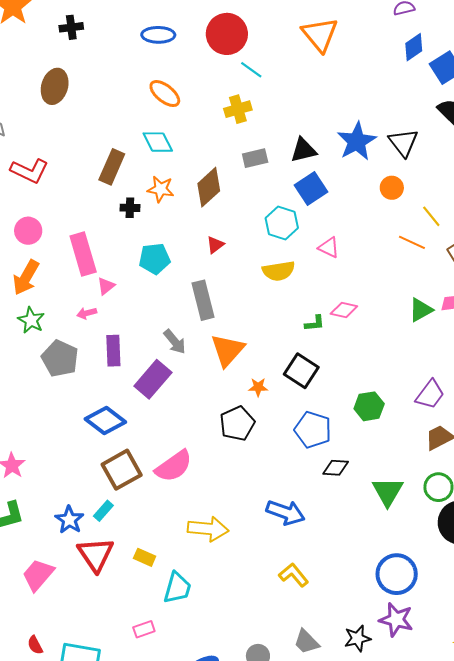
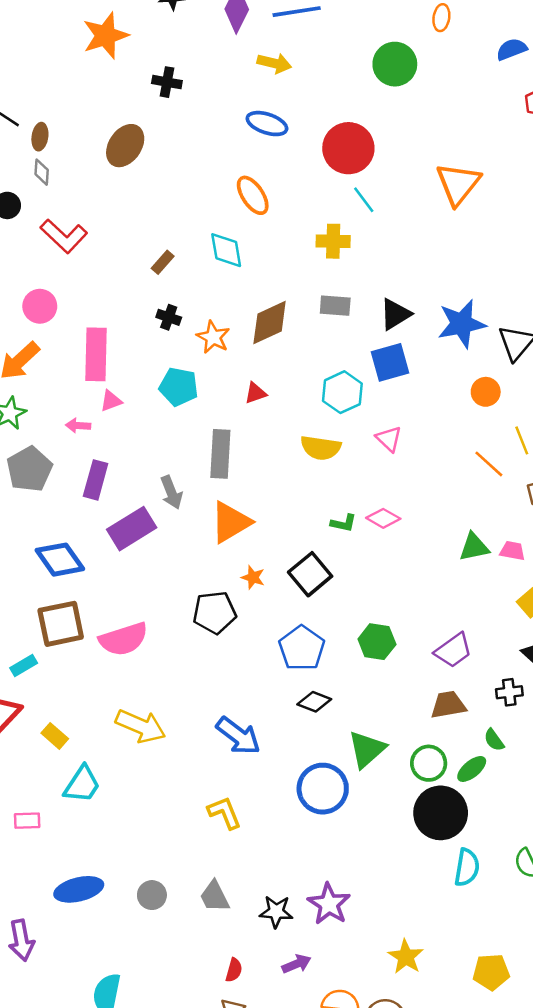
black triangle: (303, 150) -> (395, 314), turned -36
brown rectangle: (112, 167) -> (163, 262), size x0.6
orange star: (161, 189) -> (213, 337), moved
blue circle: (397, 574) -> (323, 789), moved

